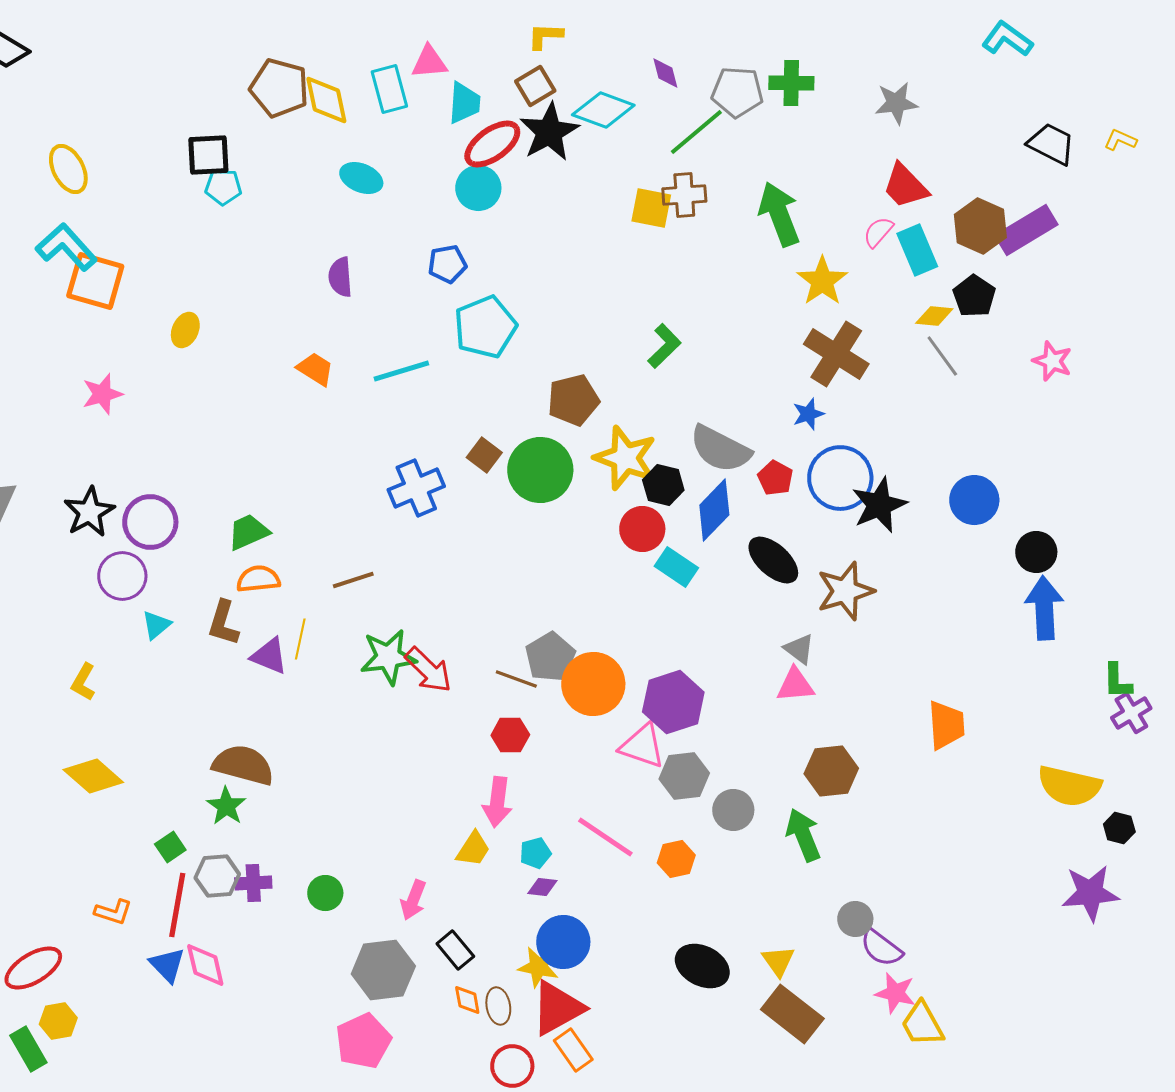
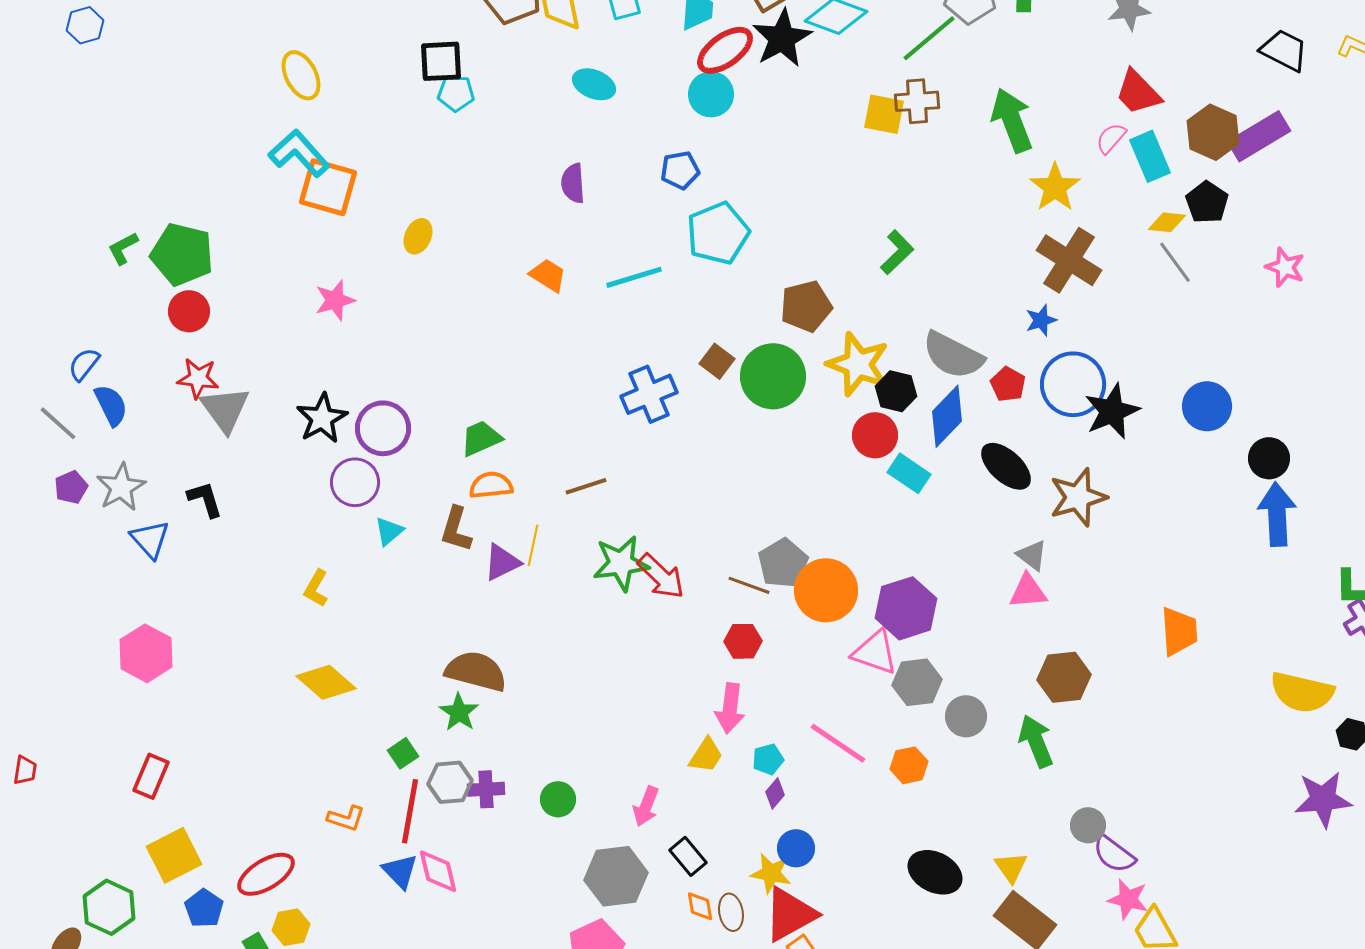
purple triangle: (269, 656) -> (502, 562), turned -48
purple diamond: (542, 887) -> (775, 793), turned -56
blue circle: (563, 942) -> (796, 848), size x0.7

